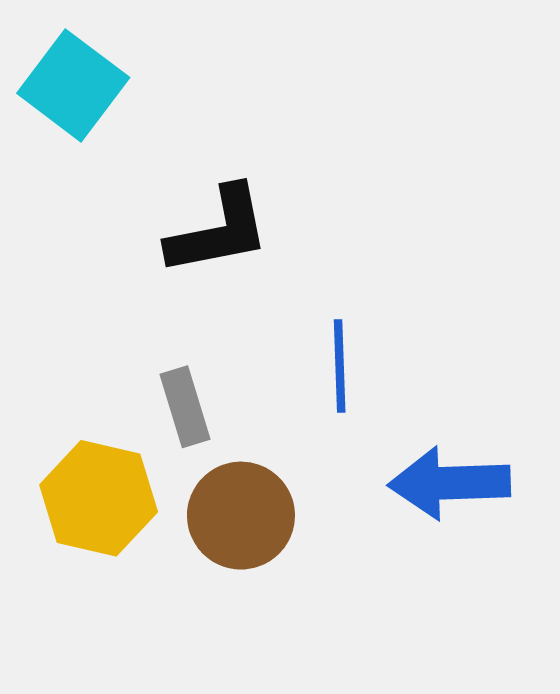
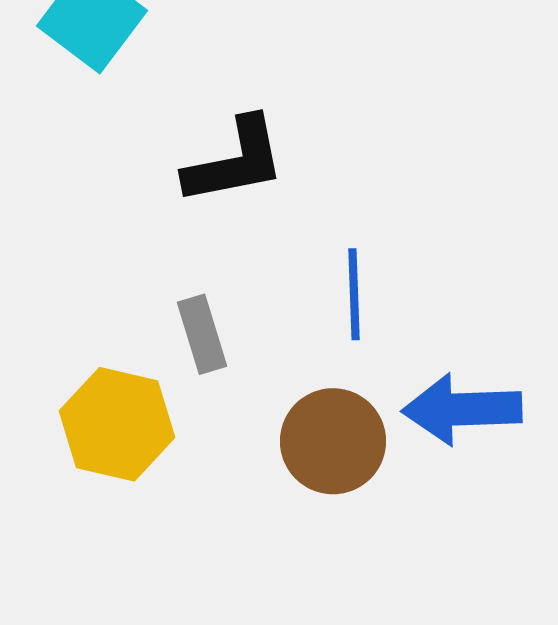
brown circle: (241, 516) -> (333, 441), moved

